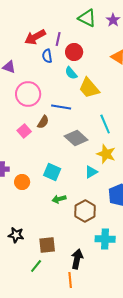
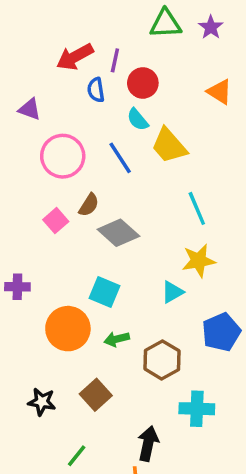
green triangle: (87, 18) -> (165, 24), turned -30
blue line: (61, 107) -> (120, 158), moved, turned 48
gray diamond: (76, 138) -> (118, 233), moved
yellow star: (106, 154) -> (199, 261), turned -30
orange circle: (22, 182) -> (68, 329), moved, size x1.6
brown square: (47, 245) -> (96, 395), moved, turned -36

